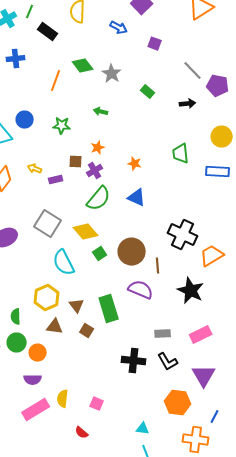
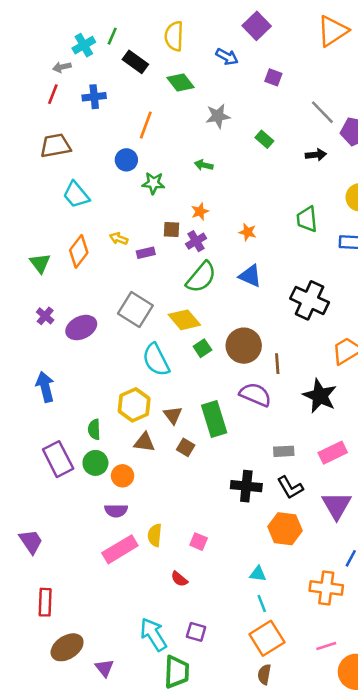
green diamond: (83, 66) -> (181, 83), moved
gray star: (112, 74) -> (218, 116), turned 30
blue circle: (25, 120) -> (126, 160), moved
black cross: (183, 235) -> (309, 300), moved
orange hexagon: (178, 403) -> (285, 529), moved

